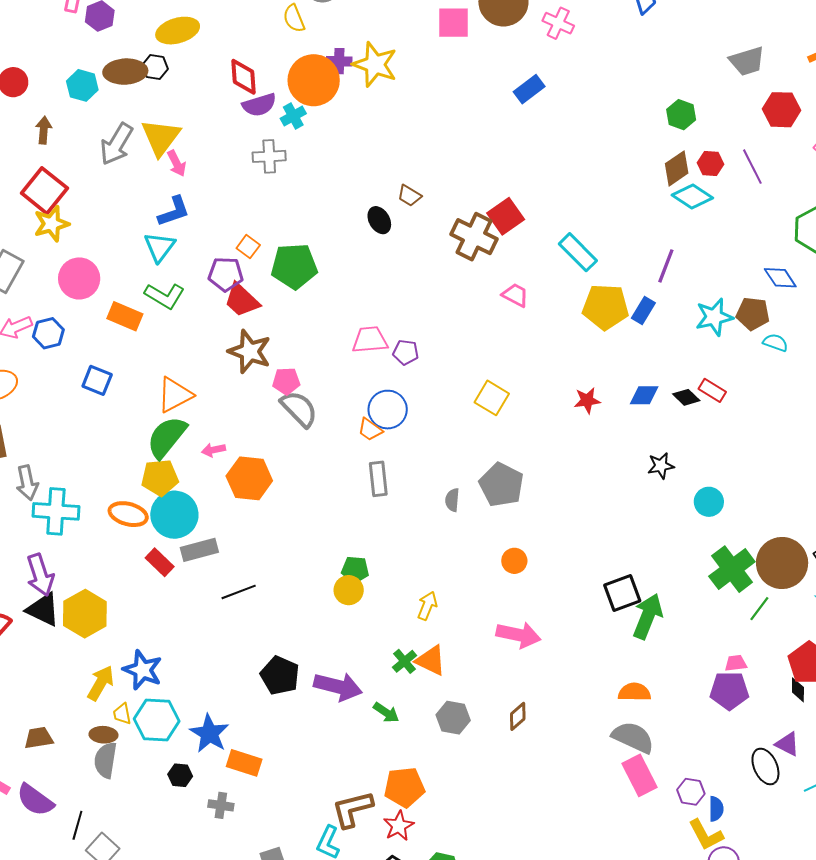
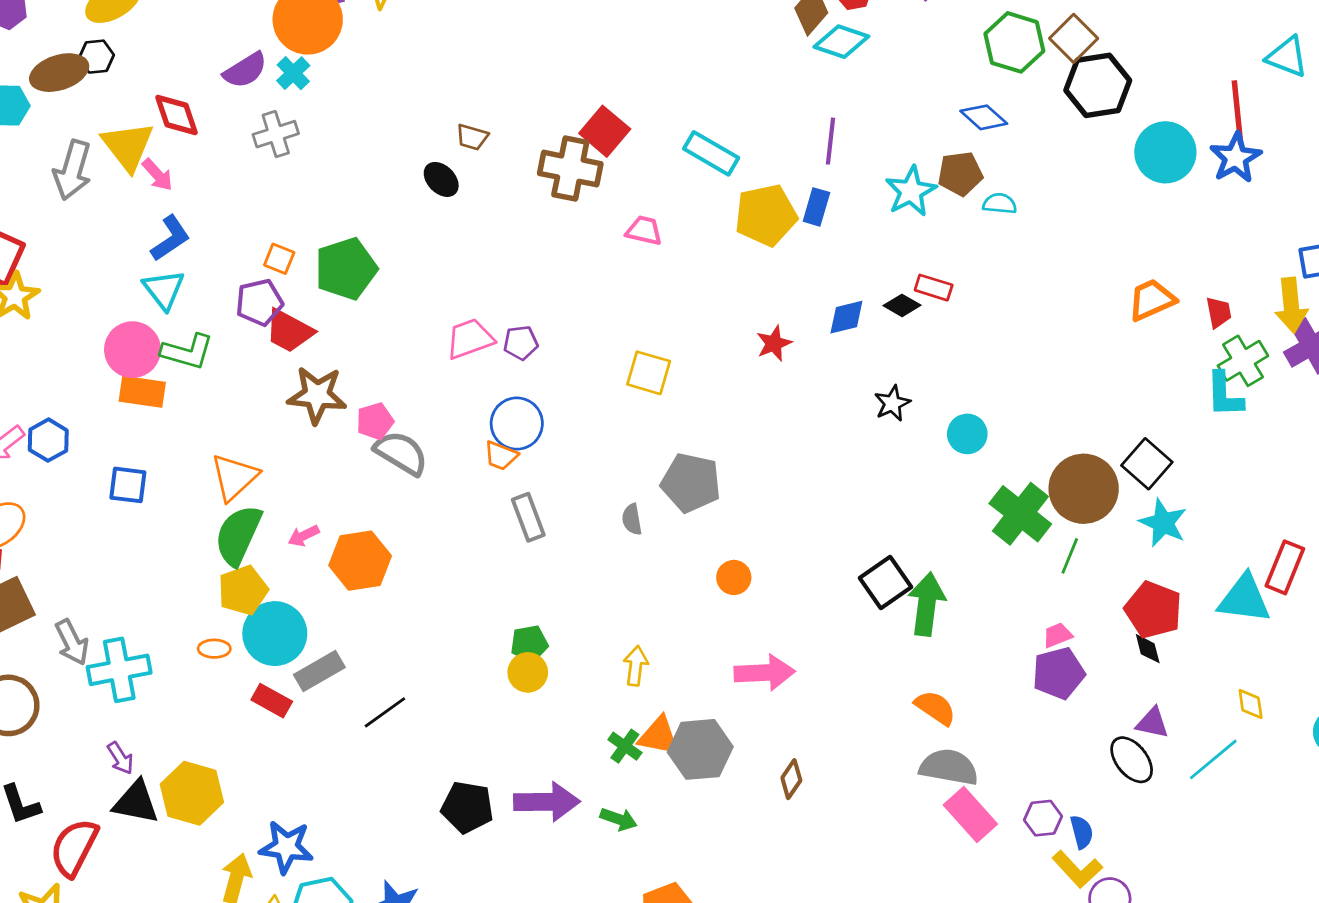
red diamond: (244, 77) -> (177, 115), moved
pink circle: (79, 278) -> (132, 350), moved
orange ellipse: (128, 514) -> (214, 649), size x0.6
purple arrow: (40, 575) -> (120, 758), size x0.6
orange semicircle: (634, 692) -> (935, 708), turned 48
gray hexagon: (453, 718) -> (700, 749), moved, size x1.4

